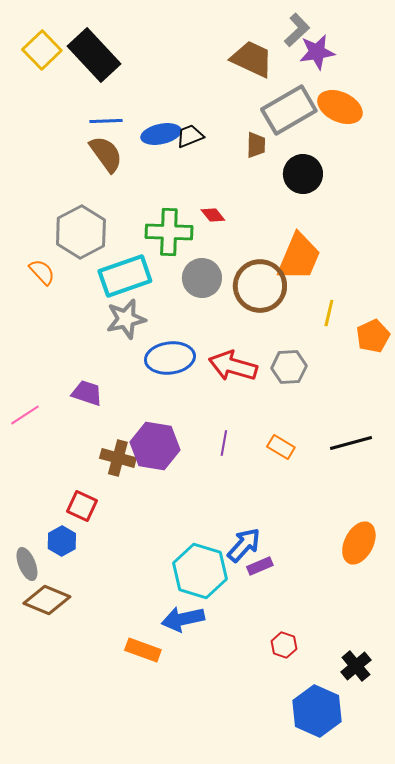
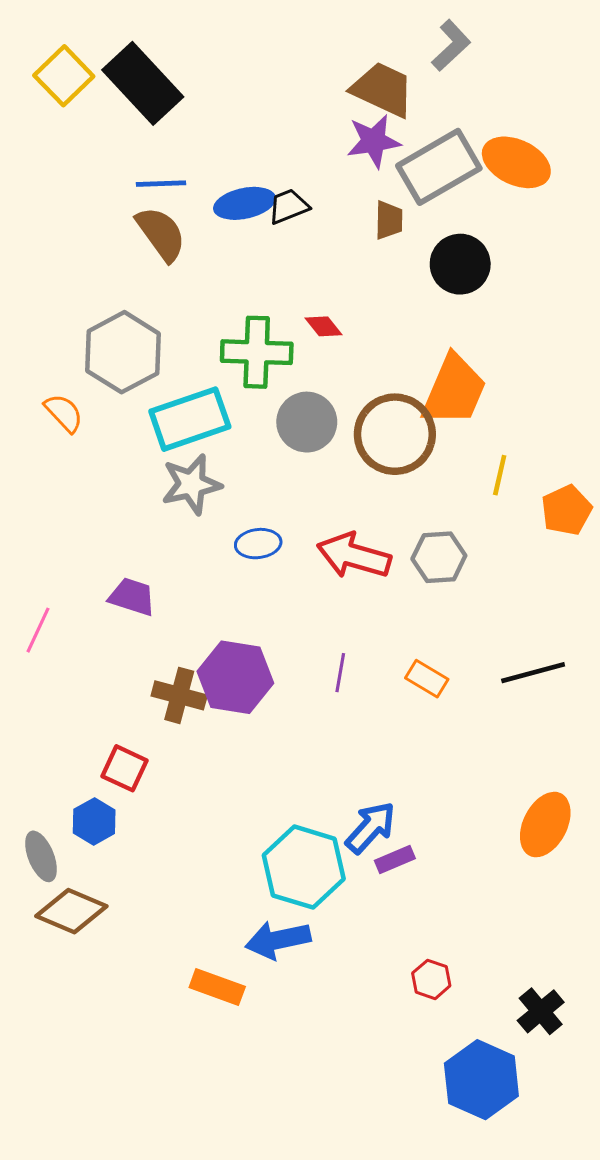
purple star: (317, 52) -> (374, 141), moved
blue ellipse: (170, 358) -> (258, 544), size x0.6
pink line: (25, 415) -> (38, 630), turned -32

